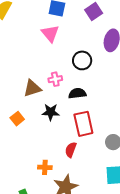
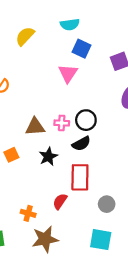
black circle: (82, 60) -> (86, 120), moved
black semicircle: (77, 93) -> (81, 144), turned 144
black star: (51, 112) -> (48, 156), turned 30

